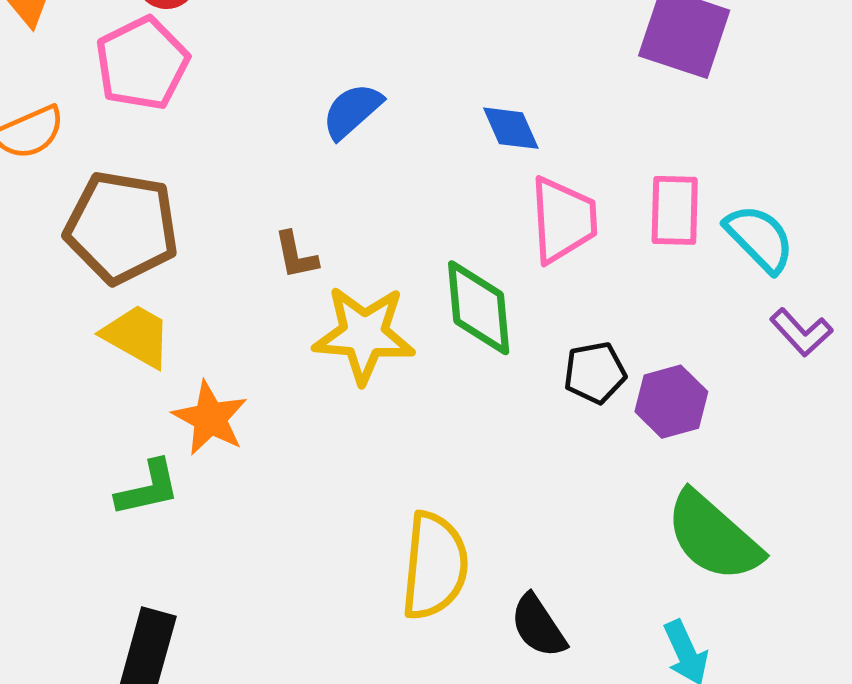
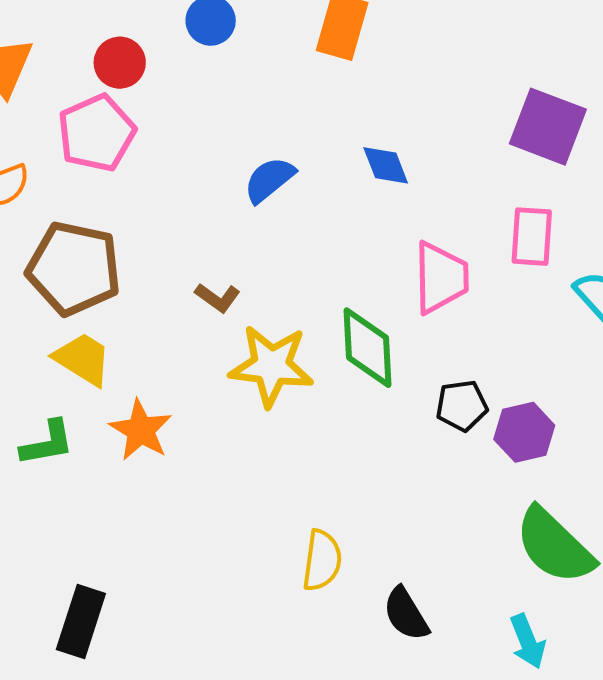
blue diamond: (511, 128) -> (386, 165), moved
pink rectangle: (675, 210) -> (532, 237), moved
brown L-shape: (296, 255) -> (218, 298), turned -45
green L-shape: (148, 488) -> (47, 443), moved
yellow semicircle: (435, 566) -> (322, 560), size x0.7

